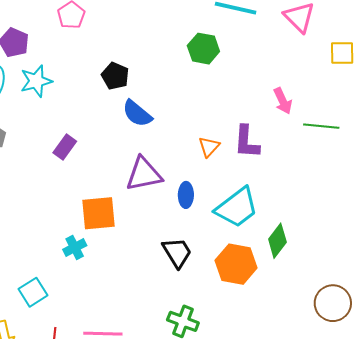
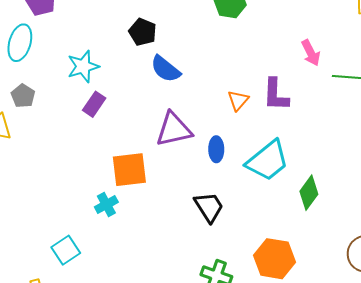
cyan star: (36, 81) -> (83, 66), moved
orange hexagon: (236, 264) -> (274, 259), moved

